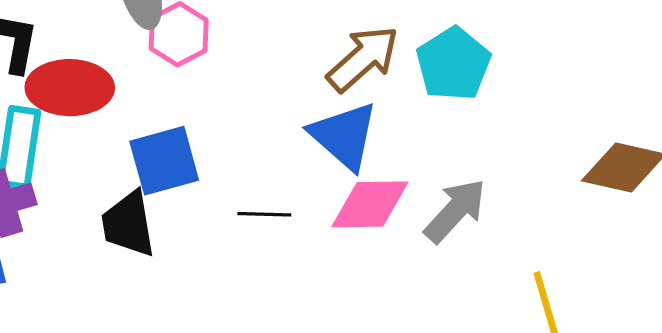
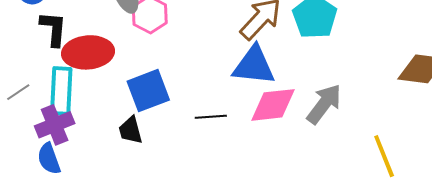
blue triangle: (344, 136) -> (254, 66), turned -30
black trapezoid: (128, 224) -> (131, 130), size x0.7

